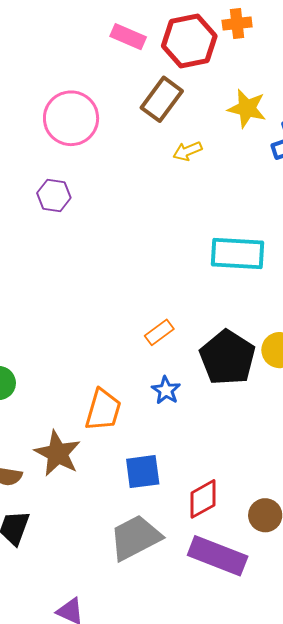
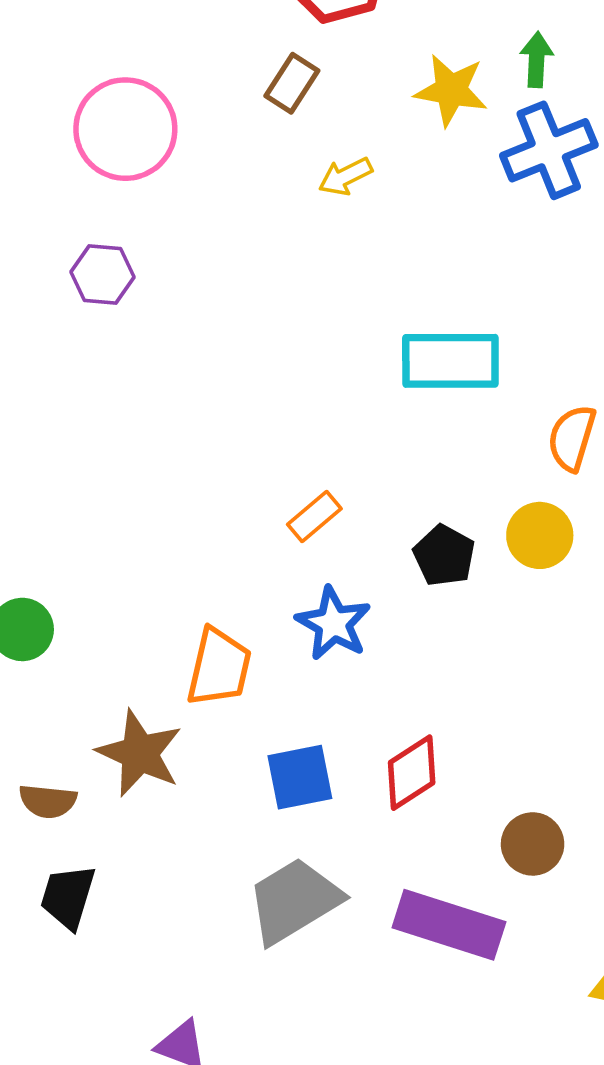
brown rectangle: (162, 99) -> (292, 83), size x0.7
black pentagon: (228, 358) -> (444, 556), size x0.6
blue star: (166, 390) -> (333, 623), size x1.4
red diamond: (203, 499) -> (412, 773), moved

